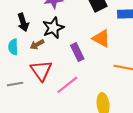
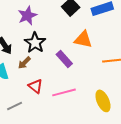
red triangle: (41, 71) -> (35, 86), size x0.7
pink line: (67, 85) -> (64, 92), turned 40

